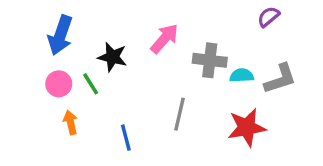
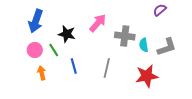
cyan semicircle: (242, 75) -> (144, 45), turned -96
blue line: (126, 138) -> (74, 66), moved

